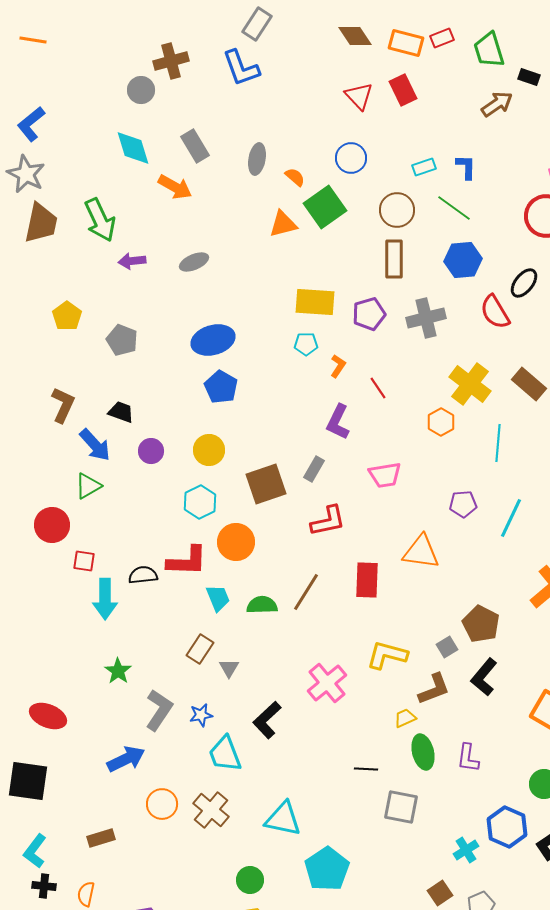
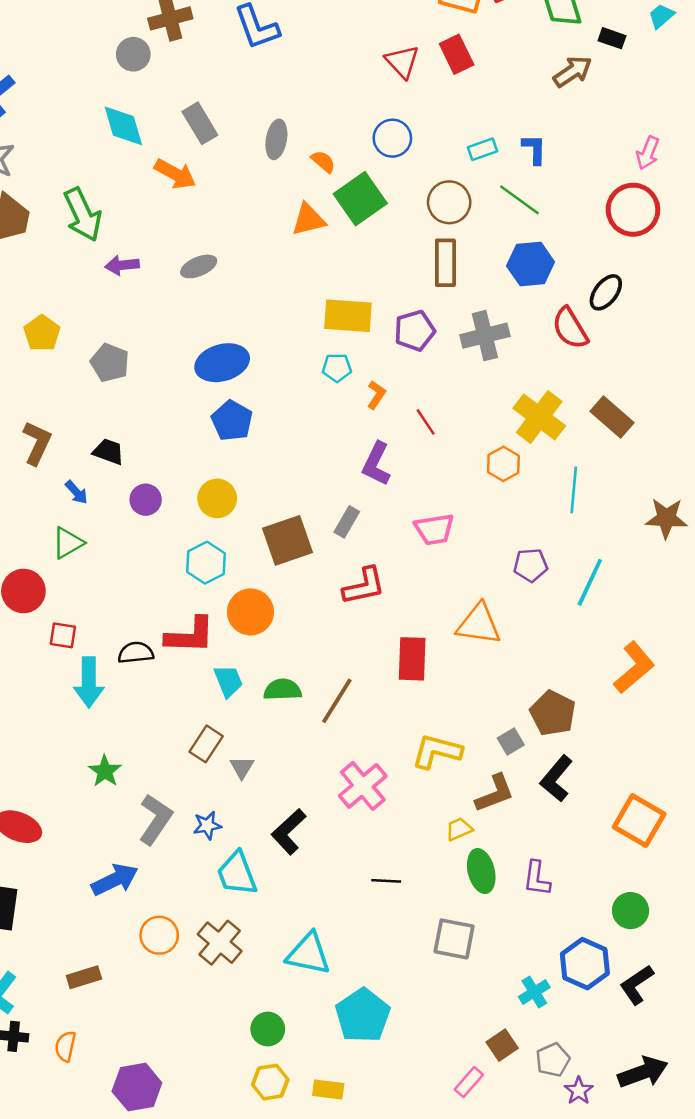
blue arrow: (95, 445) -> (76, 492), size x0.6
brown line: (306, 592) -> (337, 701), moved
black line: (366, 769) -> (386, 881), moved

